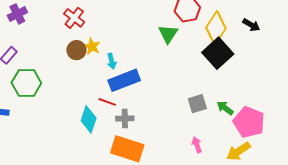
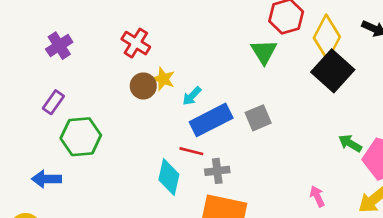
cyan arrow: (112, 61) -> (192, 96), turned 63
gray square: (197, 104) -> (258, 118), moved

